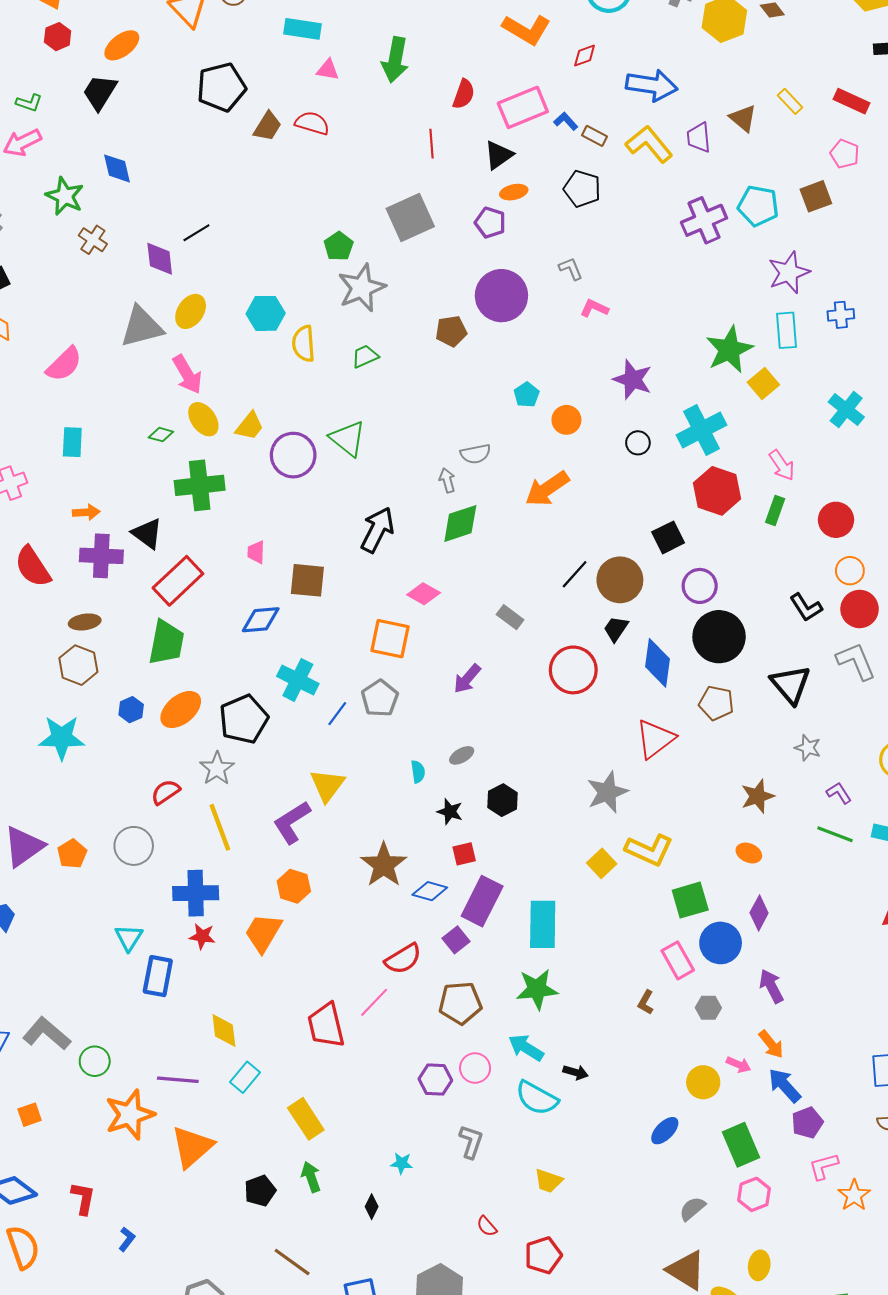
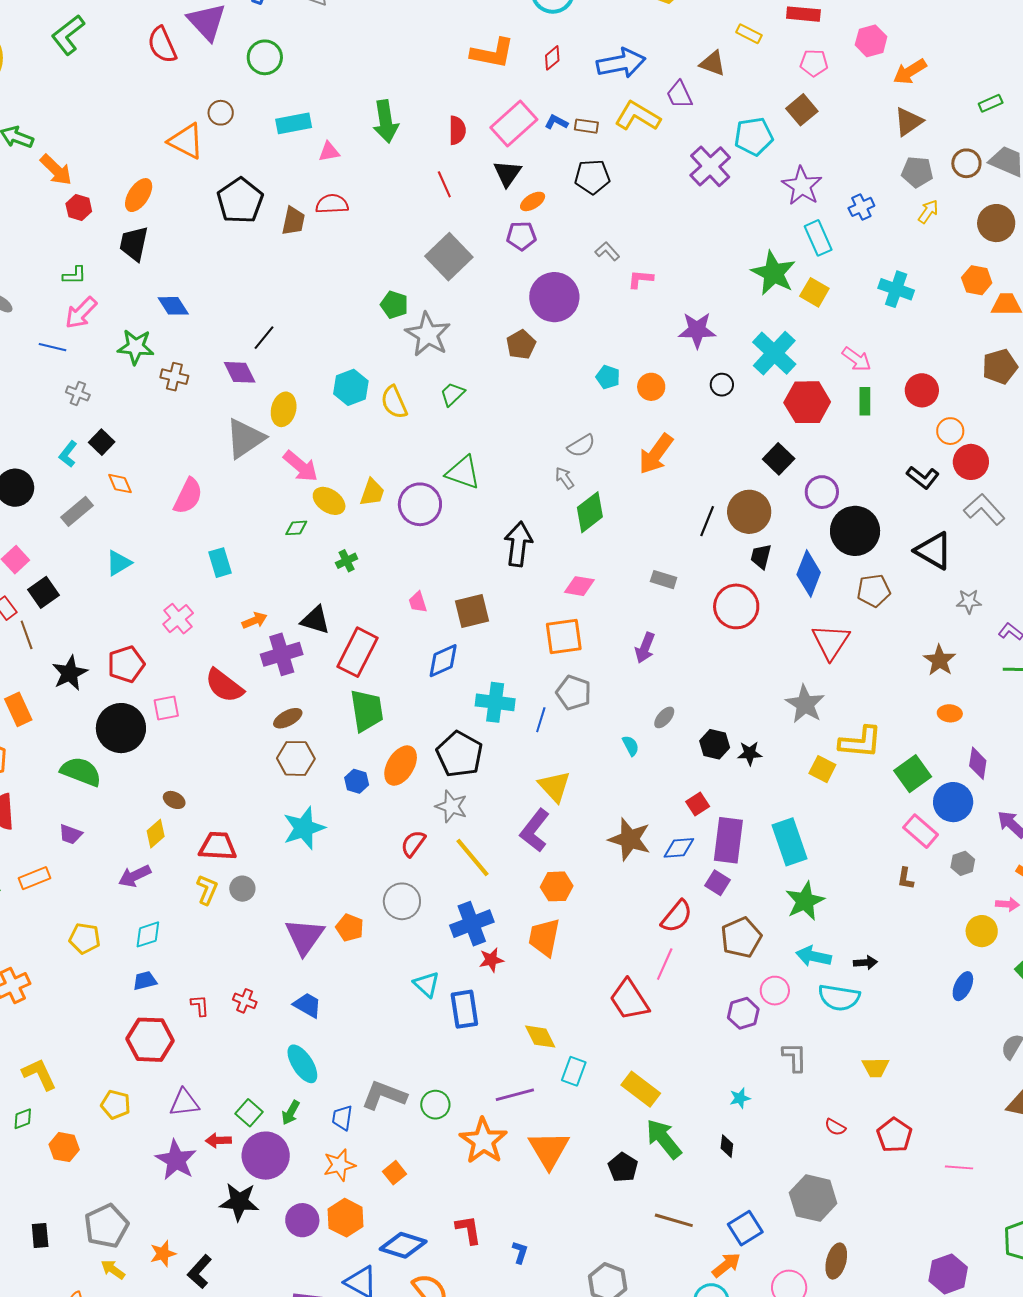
green cross: (200, 485) -> (347, 561), size x0.5
blue diamond: (657, 663) -> (809, 574), turned 33
black star: (450, 812) -> (750, 753), moved
green arrow: (311, 1177) -> (664, 1139), size x1.5

